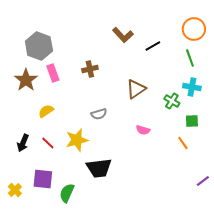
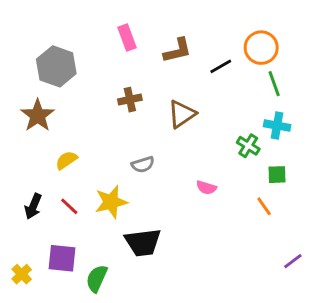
orange circle: (194, 29) -> (261, 48), moved
brown L-shape: (123, 35) -> (177, 50), turned -60
pink rectangle: (53, 73) -> (127, 38), moved
brown triangle: (136, 89) -> (182, 114), moved

